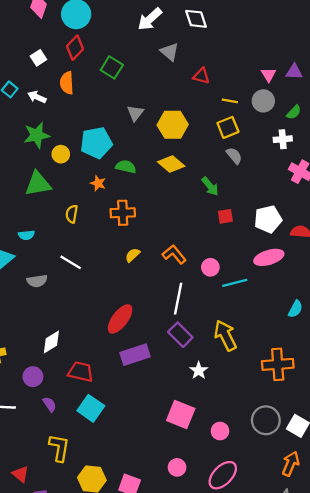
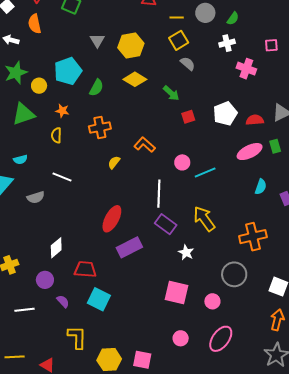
green semicircle: (126, 167) -> (96, 88), turned 114
orange star: (98, 183) -> (62, 111), moved
orange L-shape: (174, 254) -> (145, 145), moved
pink ellipse: (269, 257) -> (250, 152), moved
gray circle: (266, 420) -> (234, 274), moved

